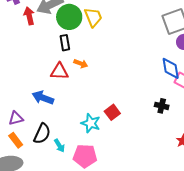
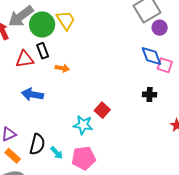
red triangle: (59, 71) -> (25, 59), moved
blue arrow: (43, 98) -> (32, 94), moved

